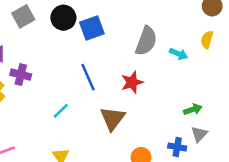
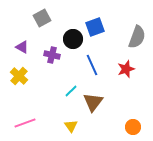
black circle: (63, 18) -> (73, 39), moved
purple cross: (21, 75) -> (52, 55), moved
brown triangle: (113, 119) -> (93, 102), moved

